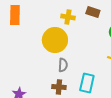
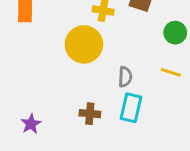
gray semicircle: (63, 65) -> (125, 77), moved

